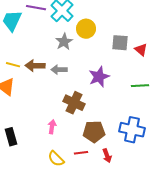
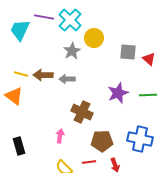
purple star: (99, 77) -> (118, 93), moved

